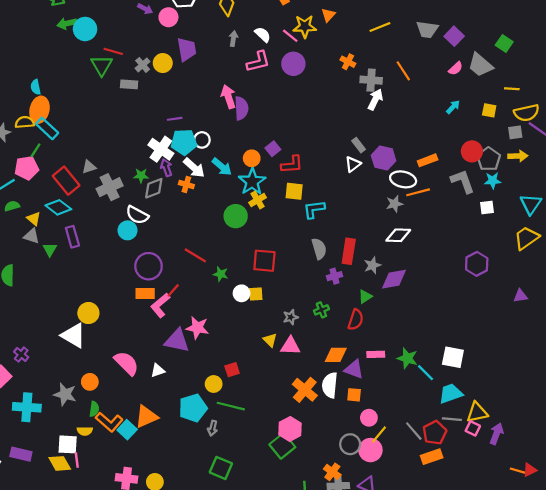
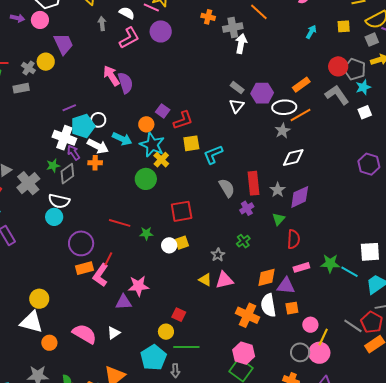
red semicircle: (356, 320) -> (293, 239), moved
purple triangle: (177, 341) -> (124, 302), size x0.7
red square: (232, 370) -> (179, 315), turned -32
orange circle: (90, 382) -> (49, 343), moved

